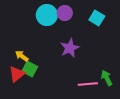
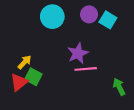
purple circle: (65, 13) -> (89, 14), moved
yellow arrow: (22, 56) -> (24, 62), turned 96
pink line: (88, 84) -> (86, 69), moved

